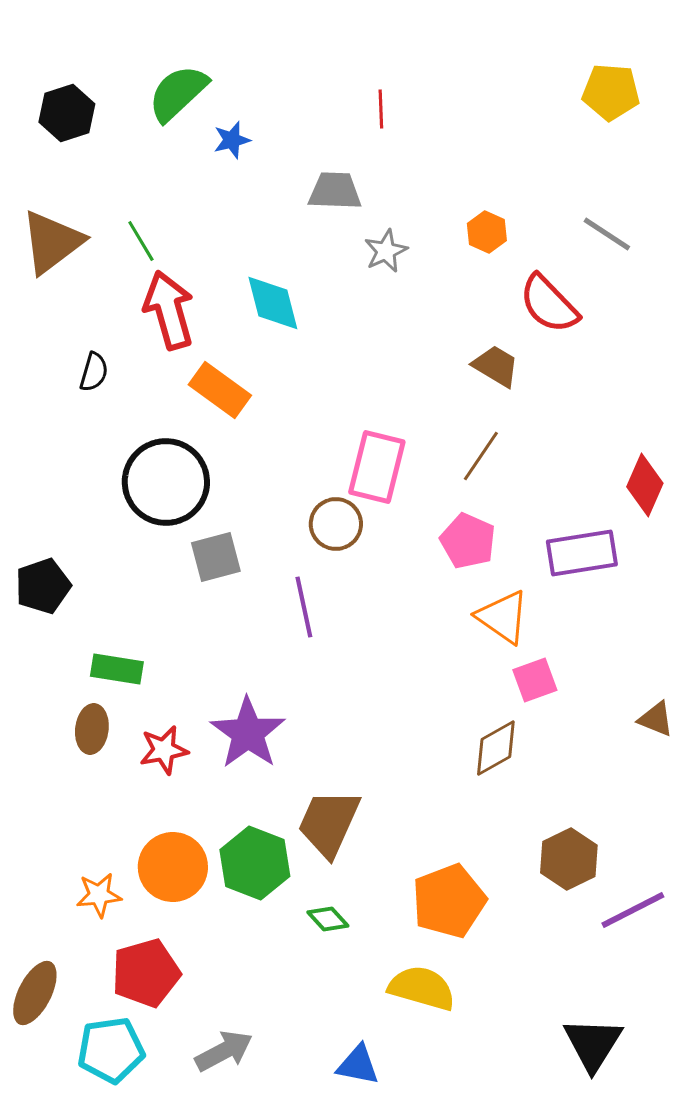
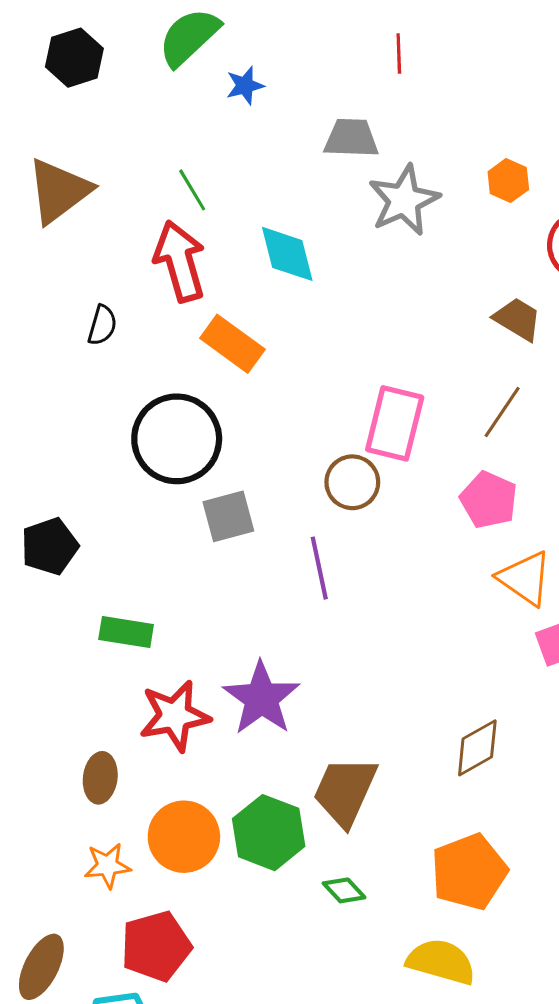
green line: (141, 241) -> (192, 190), moved
gray star: (386, 251) -> (404, 200), size x1.6
brown ellipse: (92, 729) -> (100, 778), moved
brown diamond: (496, 748) -> (477, 748), moved
red star: (164, 750) -> (175, 716), size x1.4

